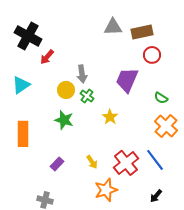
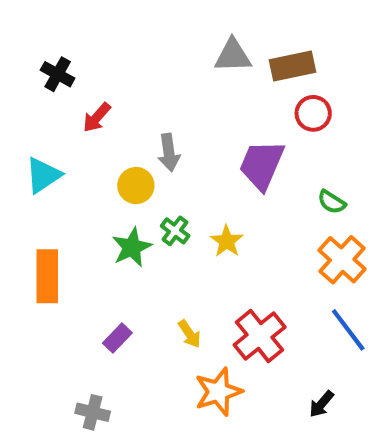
black cross: (28, 36) -> (58, 74), size x0.6
green cross: (87, 96) -> (175, 231), moved
green star: (64, 120) -> (132, 247), turned 30
blue line: (155, 160) -> (348, 330), moved

